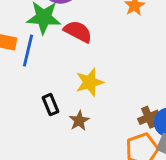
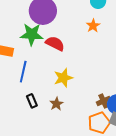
blue line: (28, 51) -> (23, 72), moved
black rectangle: (51, 105) -> (32, 101), moved

